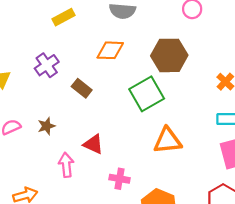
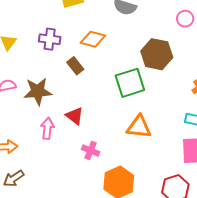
orange diamond: (110, 50) -> (93, 39), moved
purple cross: (47, 65) -> (50, 39), turned 30
brown star: (46, 126) -> (38, 91), size x1.8

